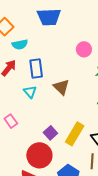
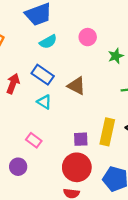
cyan semicircle: (20, 44) -> (48, 42), moved
blue rectangle: (36, 69) -> (43, 75), turned -30
purple square: (50, 133) -> (81, 139), turned -32

